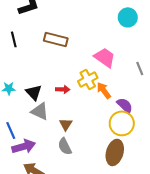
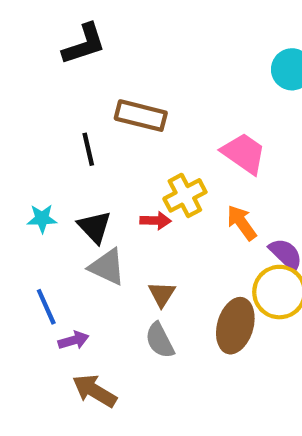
black line: (14, 39) -> (88, 149), moved
yellow cross: (88, 79) -> (185, 195), moved
purple arrow: (24, 146) -> (74, 340), size x0.6
brown ellipse: (115, 152) -> (235, 326), moved

